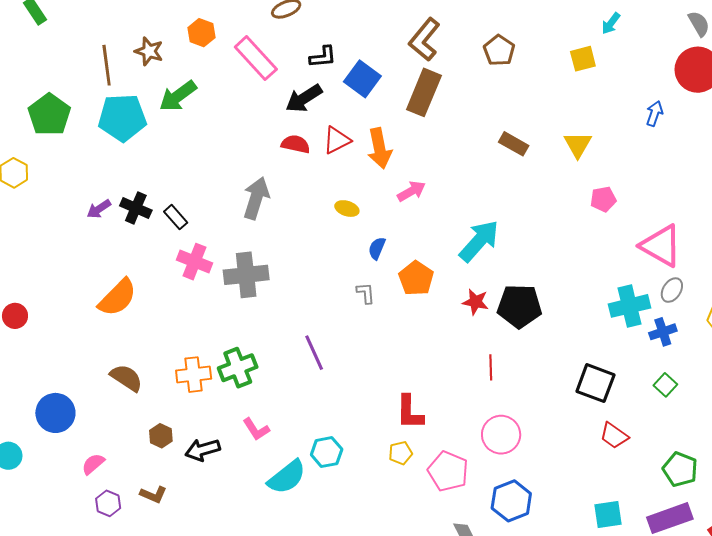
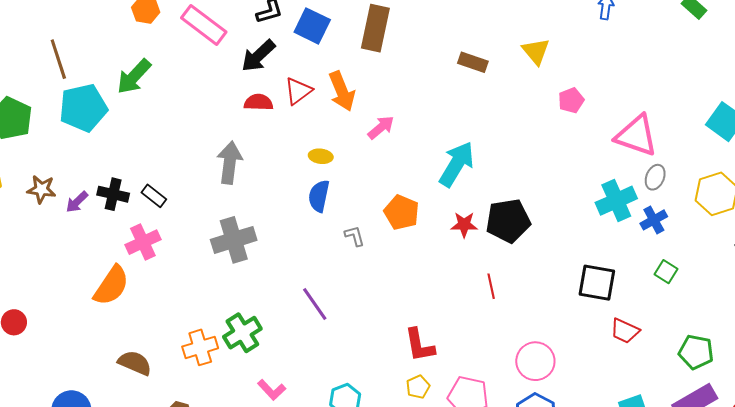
brown star: (149, 51) -> (41, 189), moved
blue semicircle: (377, 248) -> (319, 196), moved, size x1.4
pink cross: (194, 262) -> (143, 242), moved, turned -36
pink circle: (501, 435) -> (535, 361), moved

